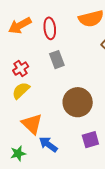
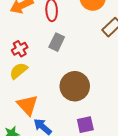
gray rectangle: (57, 60) -> (57, 42), turned 42

